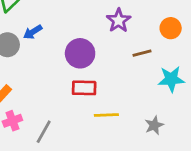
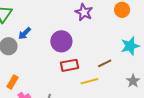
brown line: (142, 53) -> (105, 63), moved
gray star: (154, 125) -> (133, 81), moved

